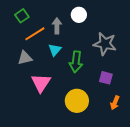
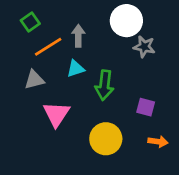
white circle: (79, 15) -> (126, 21), moved, size x1.5
gray star: (105, 44) -> (144, 47), moved, size x0.7
cyan triangle: (55, 50) -> (76, 69), turned 32
orange arrow: (115, 103) -> (158, 142), turned -104

